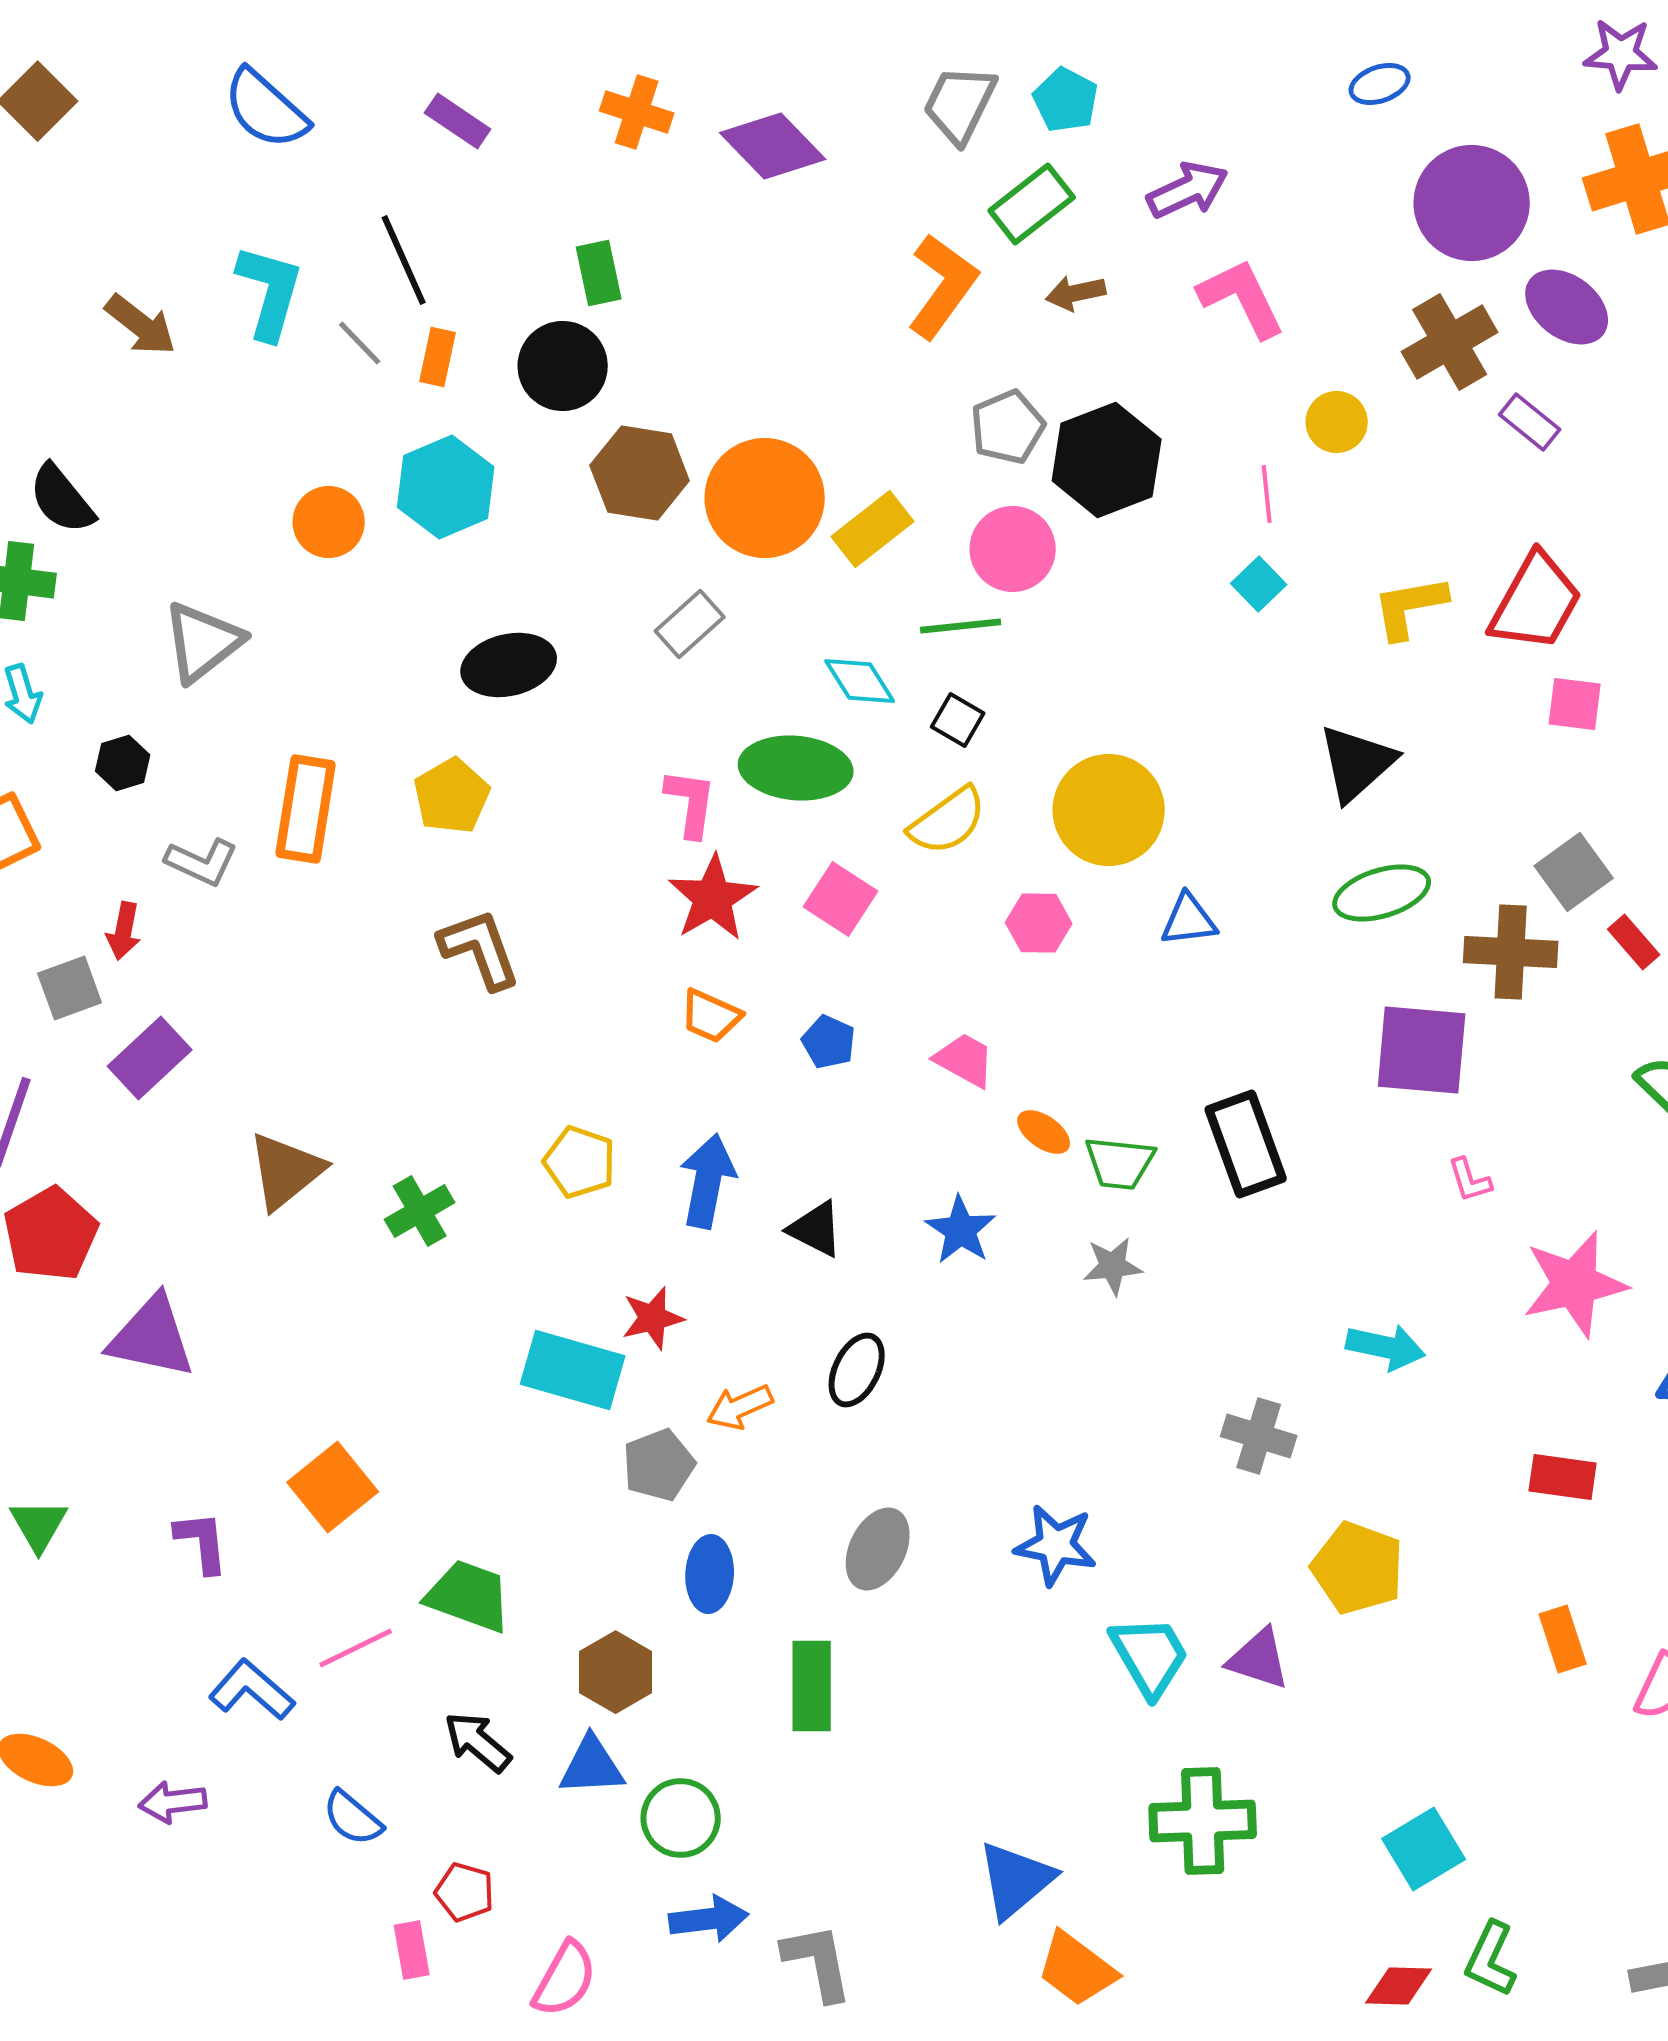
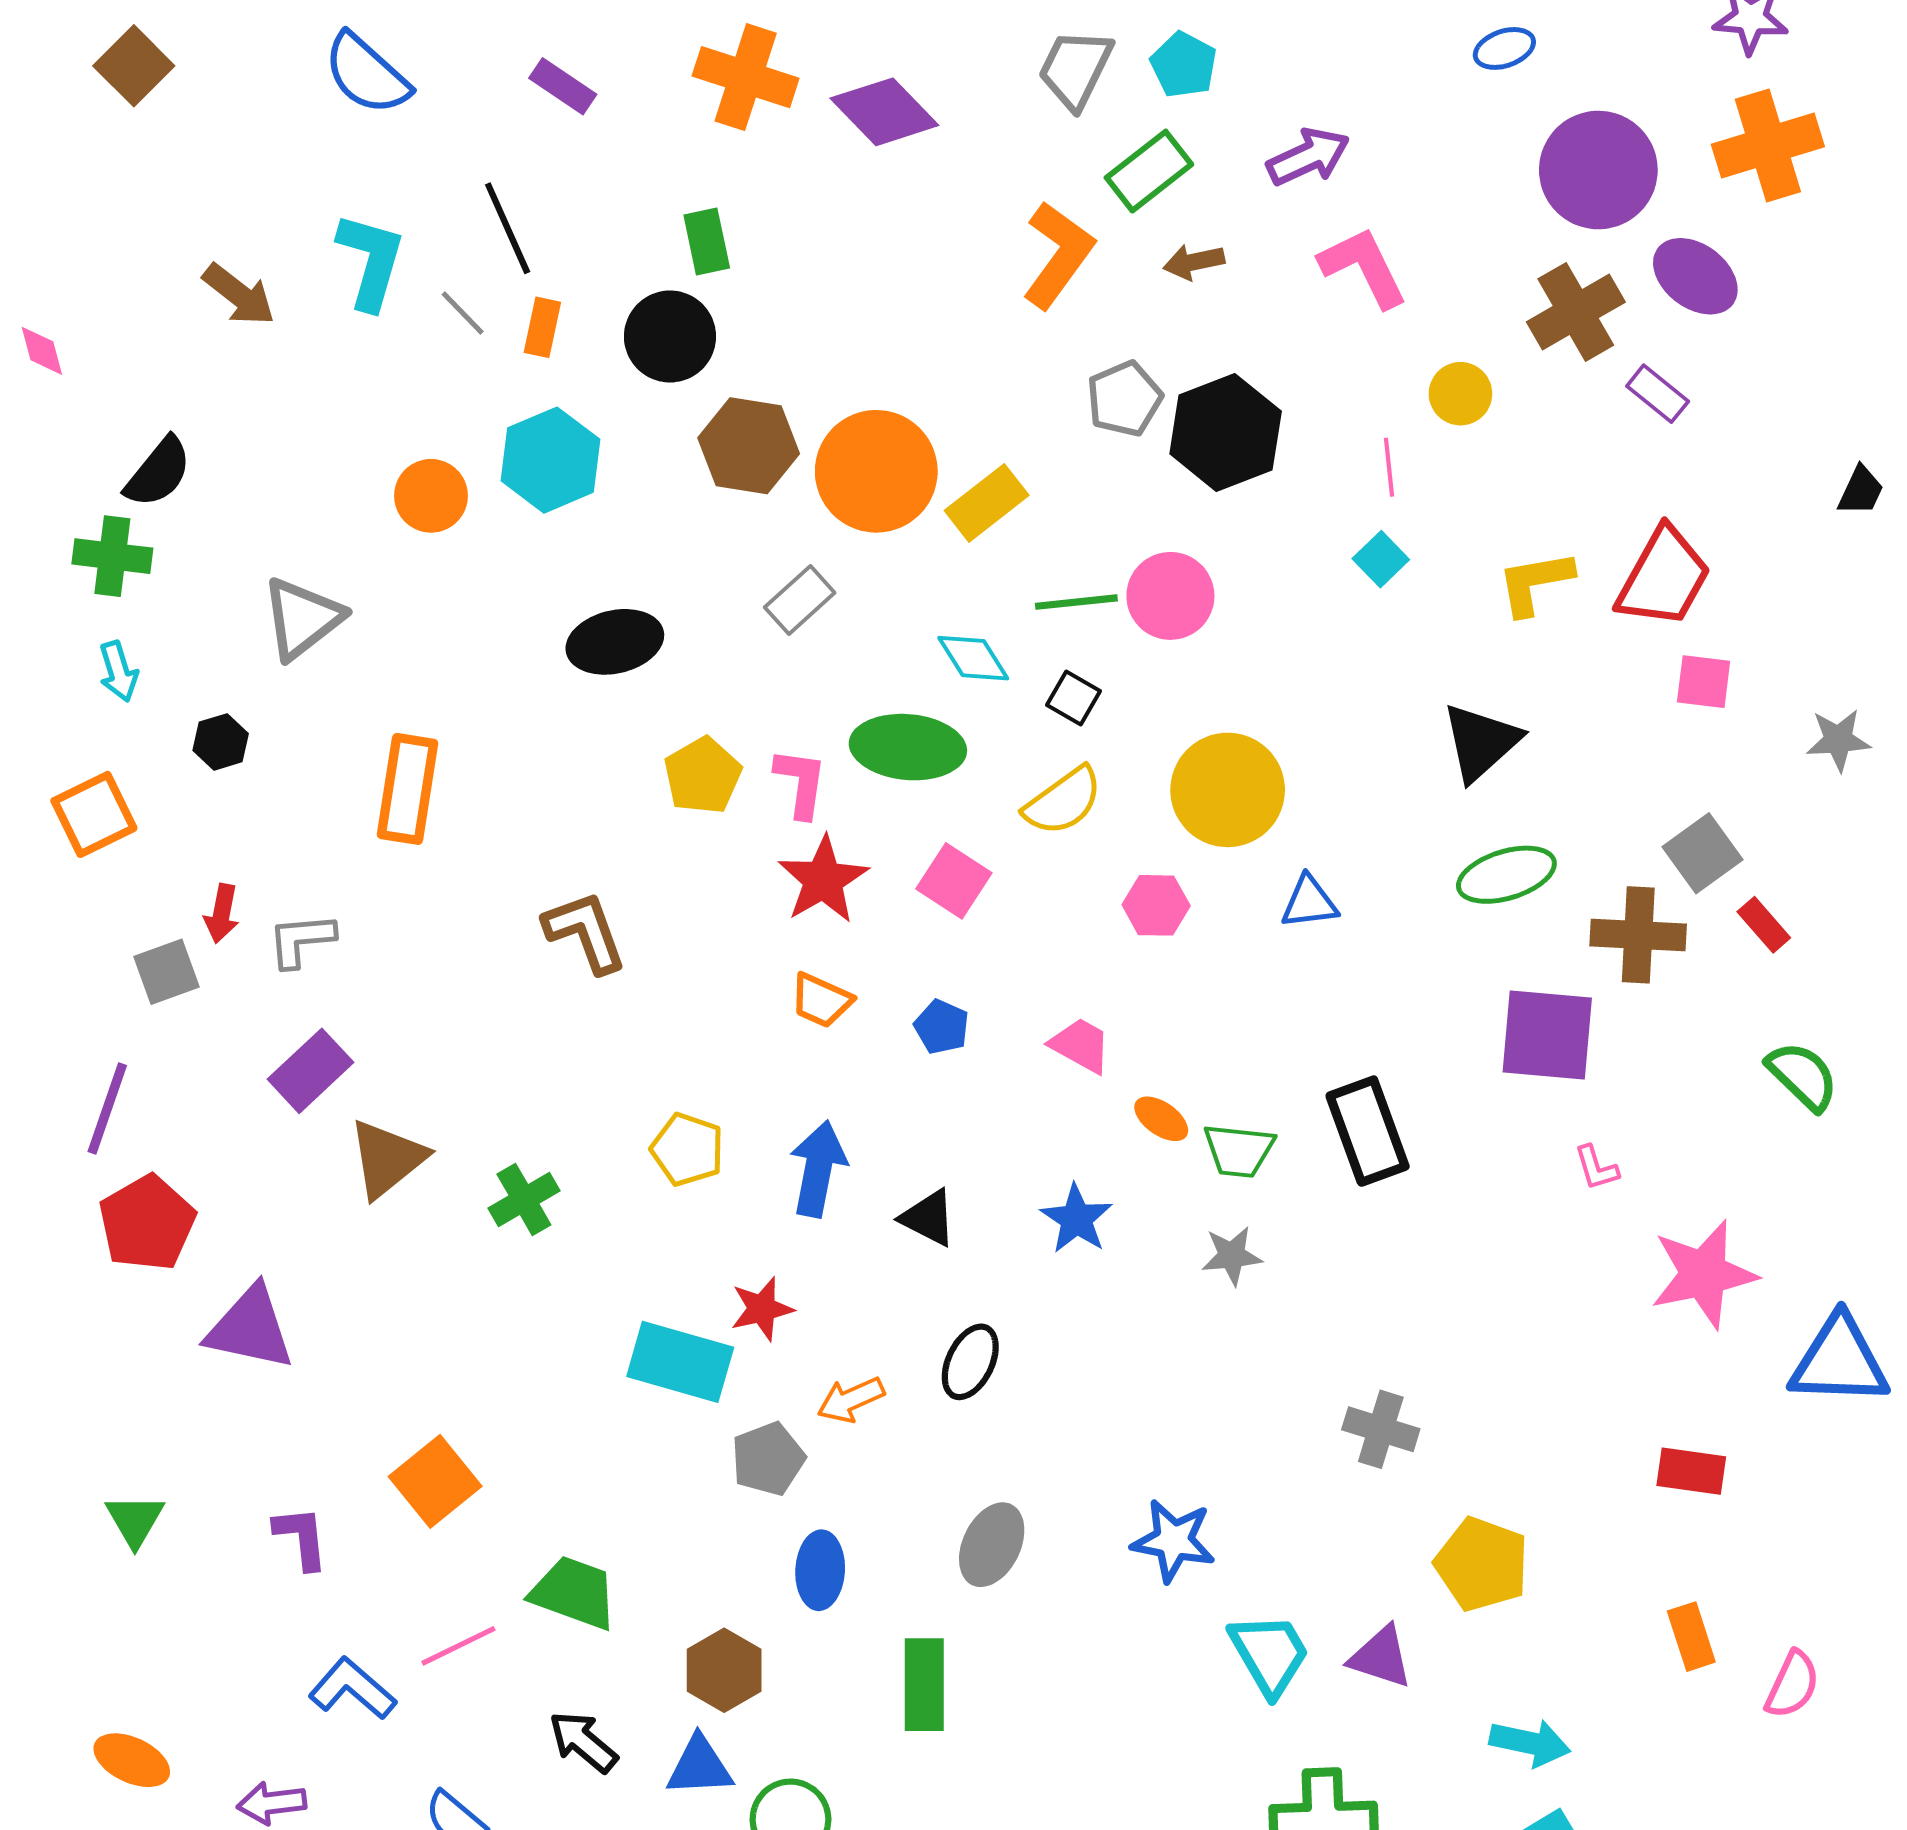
orange cross: (637, 112) -> (746, 77), size x1.4
black semicircle: (62, 499) -> (158, 472), turned -102
pink circle: (1013, 549) -> (1170, 596), moved
yellow pentagon: (452, 796) -> (703, 776), moved
gray L-shape: (202, 862) -> (301, 940), moved, turned 150
purple rectangle: (150, 1058) -> (310, 1071), moved
cyan arrow: (1386, 1347) -> (1530, 1743), moved

